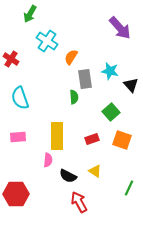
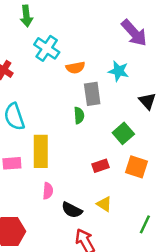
green arrow: (30, 14) -> (26, 16), turned -36
orange semicircle: (71, 57) -> (75, 68), turned -133
cyan star: (110, 71) -> (119, 71), moved
yellow rectangle: (57, 136) -> (41, 151), moved

